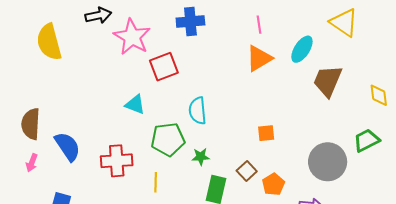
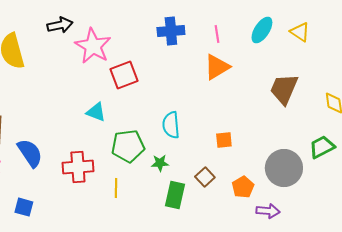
blue cross: (190, 22) -> (171, 31), moved
yellow triangle: (344, 23) -> (300, 32), size x0.7
cyan ellipse: (302, 49) -> (262, 30), moved
cyan semicircle: (198, 111) -> (171, 125), moved
orange pentagon: (273, 184) -> (243, 187), moved

